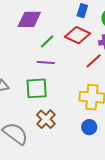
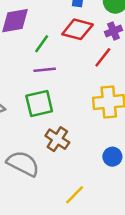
blue circle: (89, 127) -> (112, 157), moved

